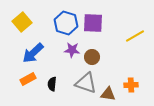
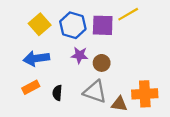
yellow square: (22, 22) -> (40, 24), moved
yellow line: (135, 36) -> (128, 14), moved
blue arrow: (33, 53) -> (36, 58), turned 35
orange cross: (131, 85) -> (145, 94), size x1.6

